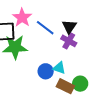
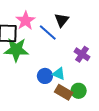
black triangle: (69, 27) -> (62, 20), moved
purple cross: (69, 41) -> (82, 54), moved

